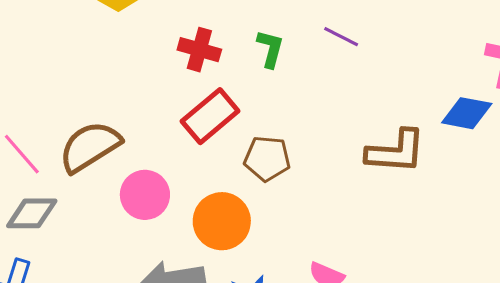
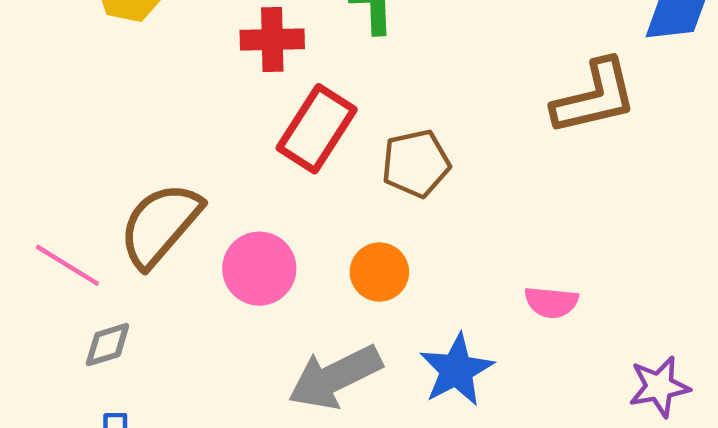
gray diamond: (32, 213) -> (107, 345), size x0.7
orange circle: (222, 221) -> (379, 272), size x0.7

